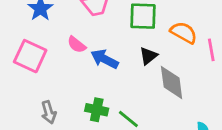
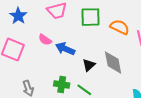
black triangle: (148, 56) -> (89, 65), moved

